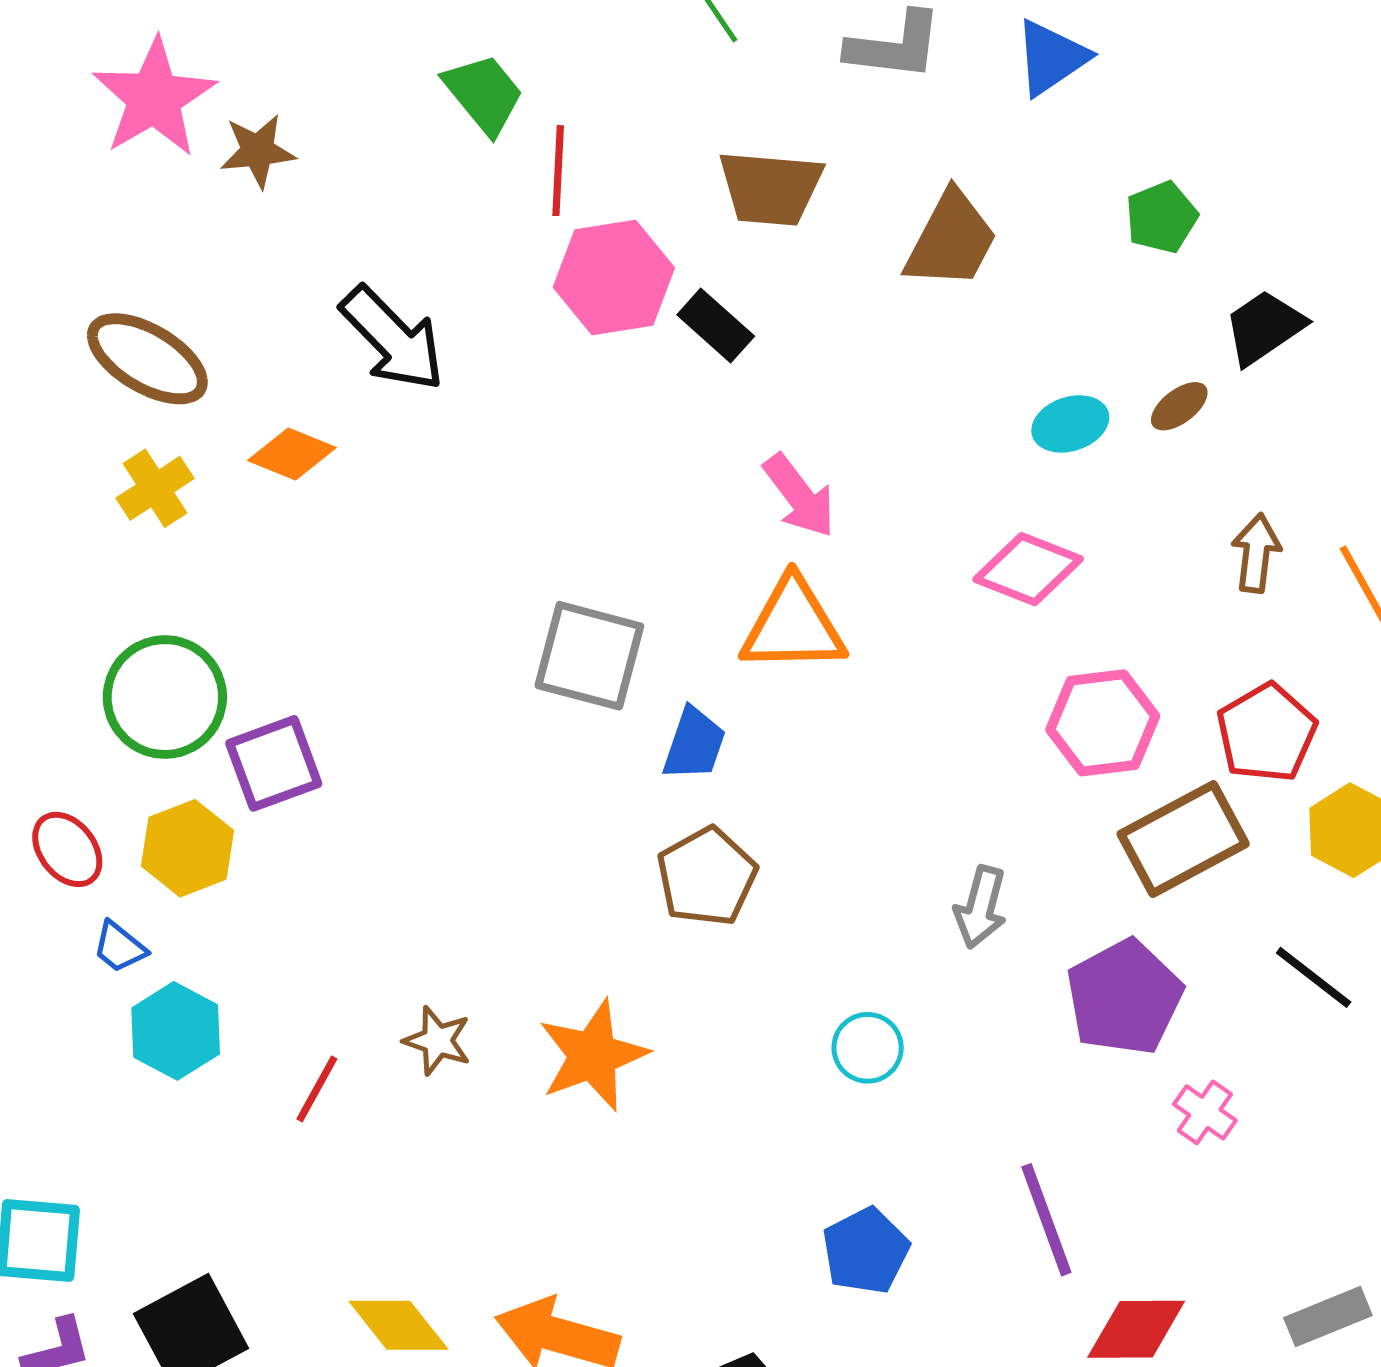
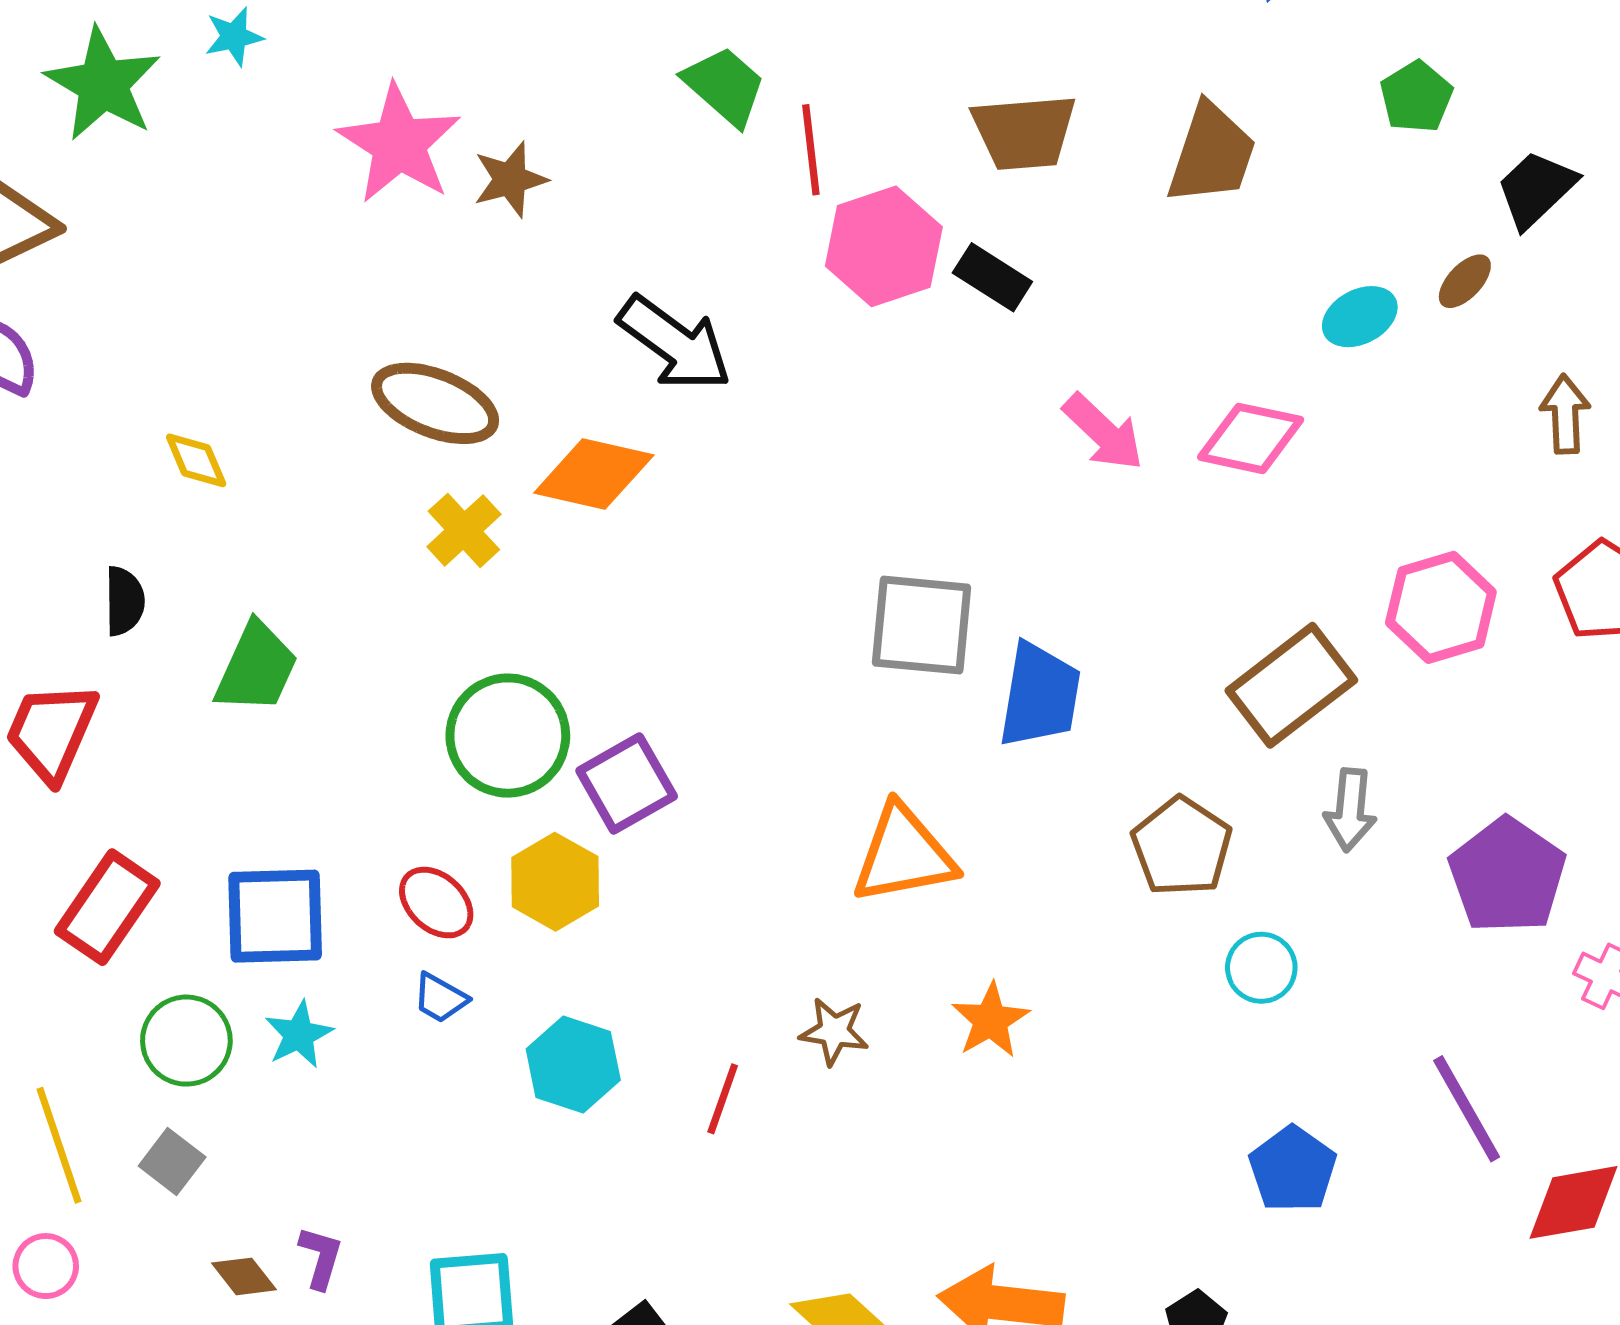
orange diamond: (292, 454) -> (594, 474), size x1.4
pink diamond: (1028, 569) -> (1251, 438), moved
orange triangle: (793, 626) -> (904, 855), moved
blue trapezoid: (694, 744) -> (1040, 695), size x1.4
brown rectangle: (1183, 839) -> (1291, 685), moved
brown pentagon: (707, 877) -> (1182, 847), moved
blue trapezoid: (120, 947) -> (440, 998), moved
orange star: (593, 1055) -> (990, 1020), size x0.7

